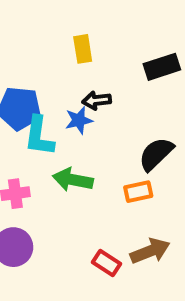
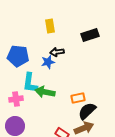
cyan L-shape: (39, 136) -> (30, 83), moved
black semicircle: (156, 154) -> (87, 111), moved

